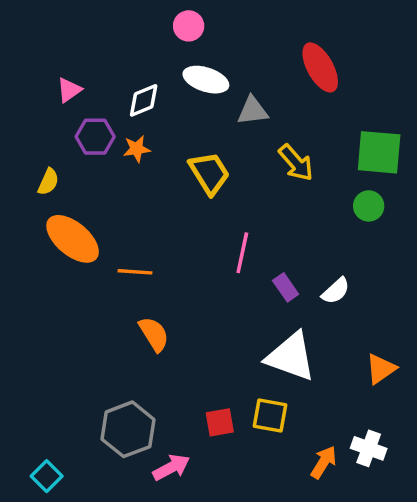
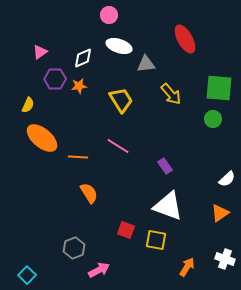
pink line: (242, 253) -> (118, 146), moved, turned -70
white semicircle: (336, 291) -> (227, 179), moved
red square: (220, 422) -> (126, 230), moved, turned 30
gray hexagon: (128, 429) -> (74, 248), size x0.7
white cross: (369, 448) -> (225, 259), moved

